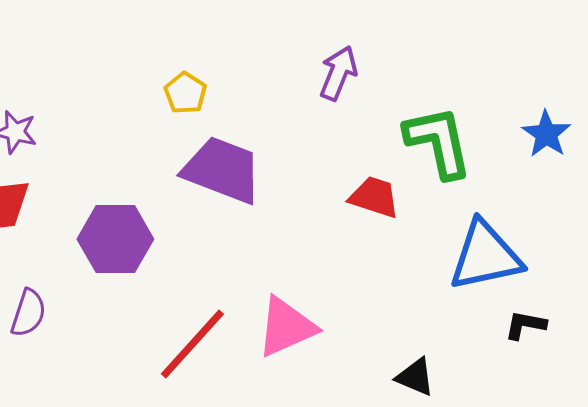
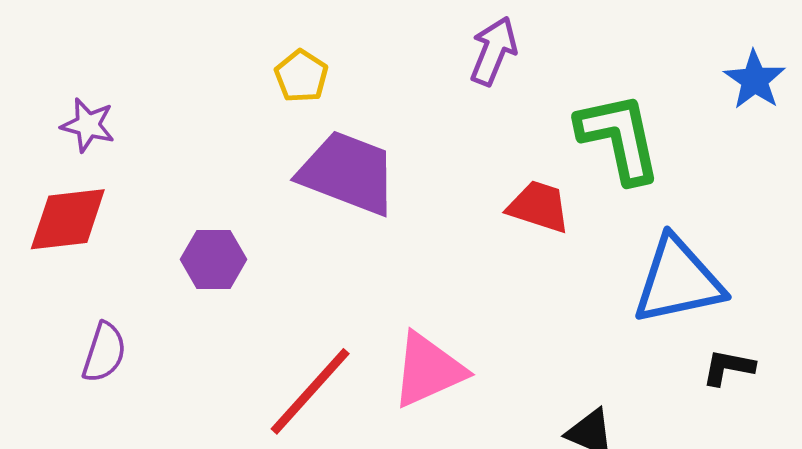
blue star: (546, 134) -> (755, 80), moved
purple hexagon: (115, 239) -> (213, 259), size x0.7

